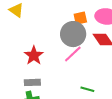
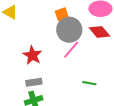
orange square: (80, 18) -> (62, 14), moved

